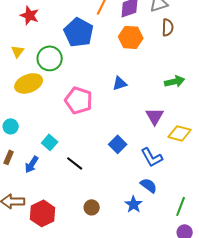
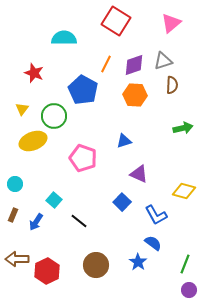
green arrow: (175, 81) -> (183, 128), moved
purple triangle: (155, 116) -> (139, 174), moved, turned -36
brown circle: (92, 207) -> (96, 265), size x1.6

